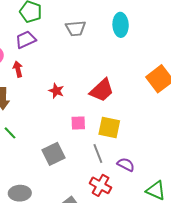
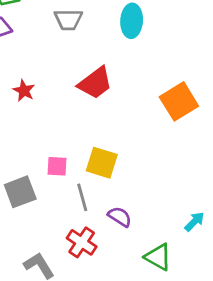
red trapezoid: (102, 90) -> (95, 83), moved
red star: (56, 91) -> (24, 91), moved
pink square: (78, 123) -> (57, 166), moved

